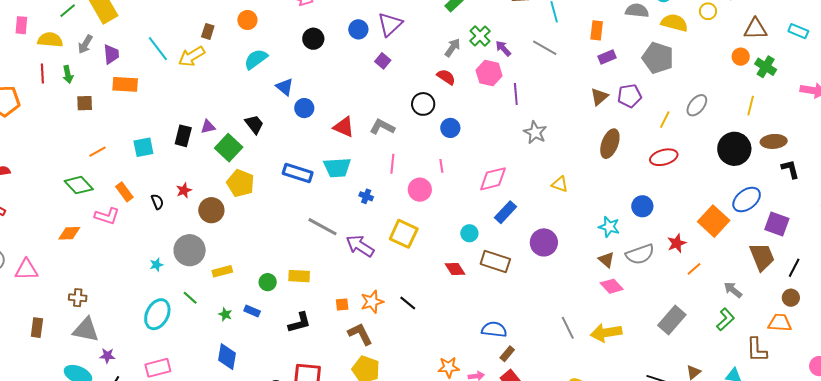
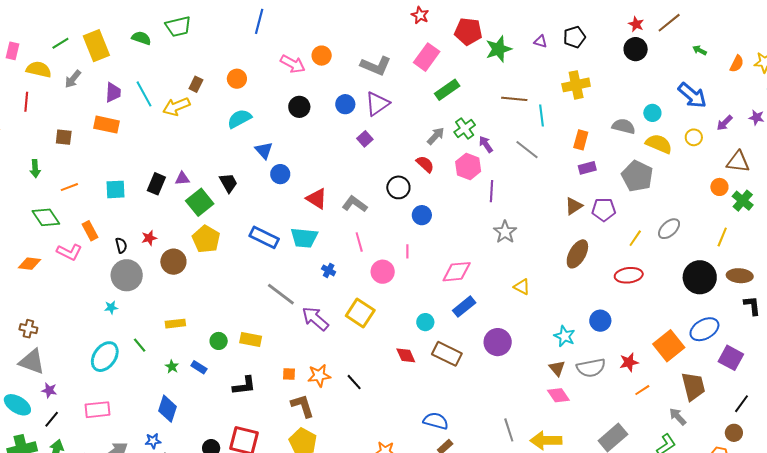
purple trapezoid: (111, 54) -> (113, 92), moved
green arrow: (68, 74) -> (35, 169), moved
pink line: (392, 164) -> (359, 242), turned -30
gray circle: (190, 250) -> (127, 275), moved
brown trapezoid: (762, 257) -> (693, 386), moved

